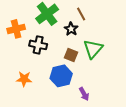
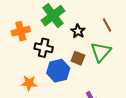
brown line: (81, 14) -> (107, 25), moved
blue hexagon: (61, 76) -> (58, 71), moved

